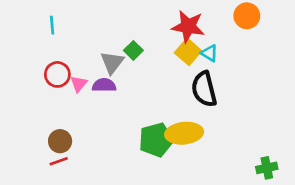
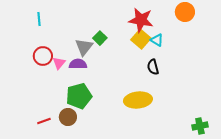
black semicircle: (204, 89) -> (153, 67), size x0.6
green pentagon: (156, 140) -> (79, 96), moved
brown circle: (60, 141) -> (68, 117), moved

